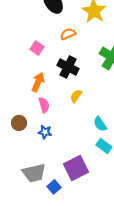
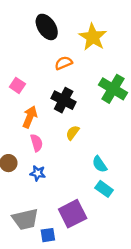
pink square: (37, 48) -> (17, 85), moved
blue square: (54, 187) -> (48, 235), turned 32

